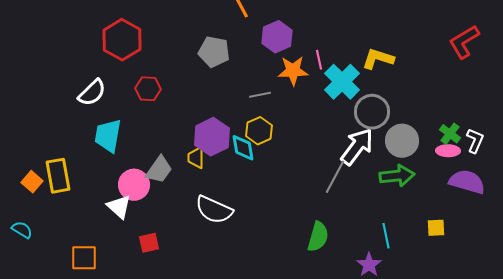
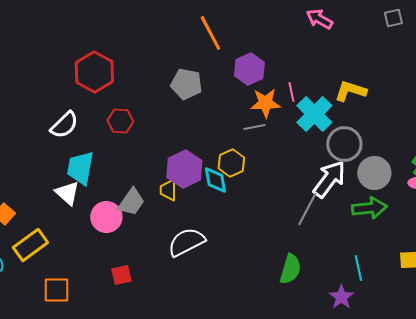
gray line: (260, 95) -> (254, 127), moved
yellow rectangle: (58, 176) -> (30, 245), moved, turned 64
white triangle: (119, 207) -> (67, 193), moved
white semicircle: (214, 210) -> (186, 242), turned 129

